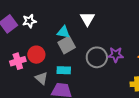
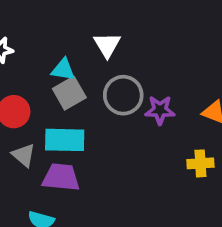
gray circle: (97, 57) -> (123, 95), moved
cyan rectangle: (64, 70) -> (65, 140), size x1.5

